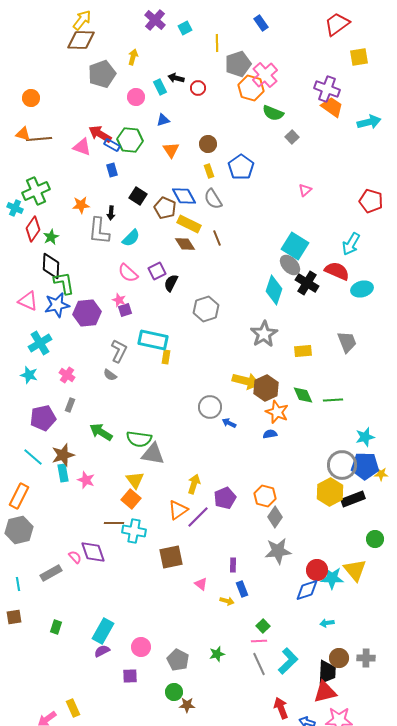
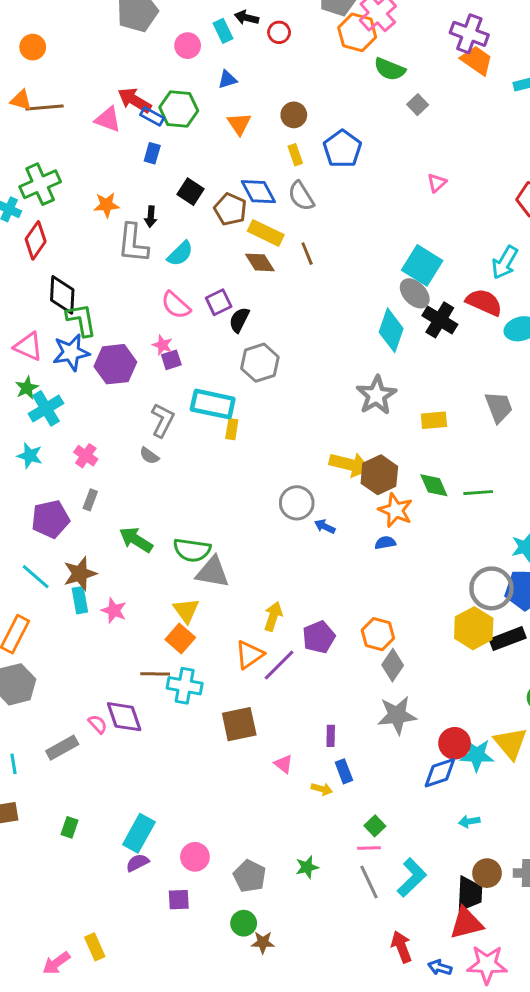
blue rectangle: (112, 170) -> (152, 153), turned 32
green star: (51, 237) -> (27, 388), moved
gray hexagon: (206, 309) -> (260, 363), moved

